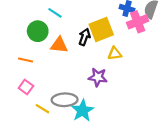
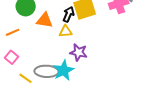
yellow triangle: (115, 53) -> (66, 31), moved
orange line: (25, 60) -> (13, 32), turned -40
cyan star: (83, 111) -> (63, 70), moved

